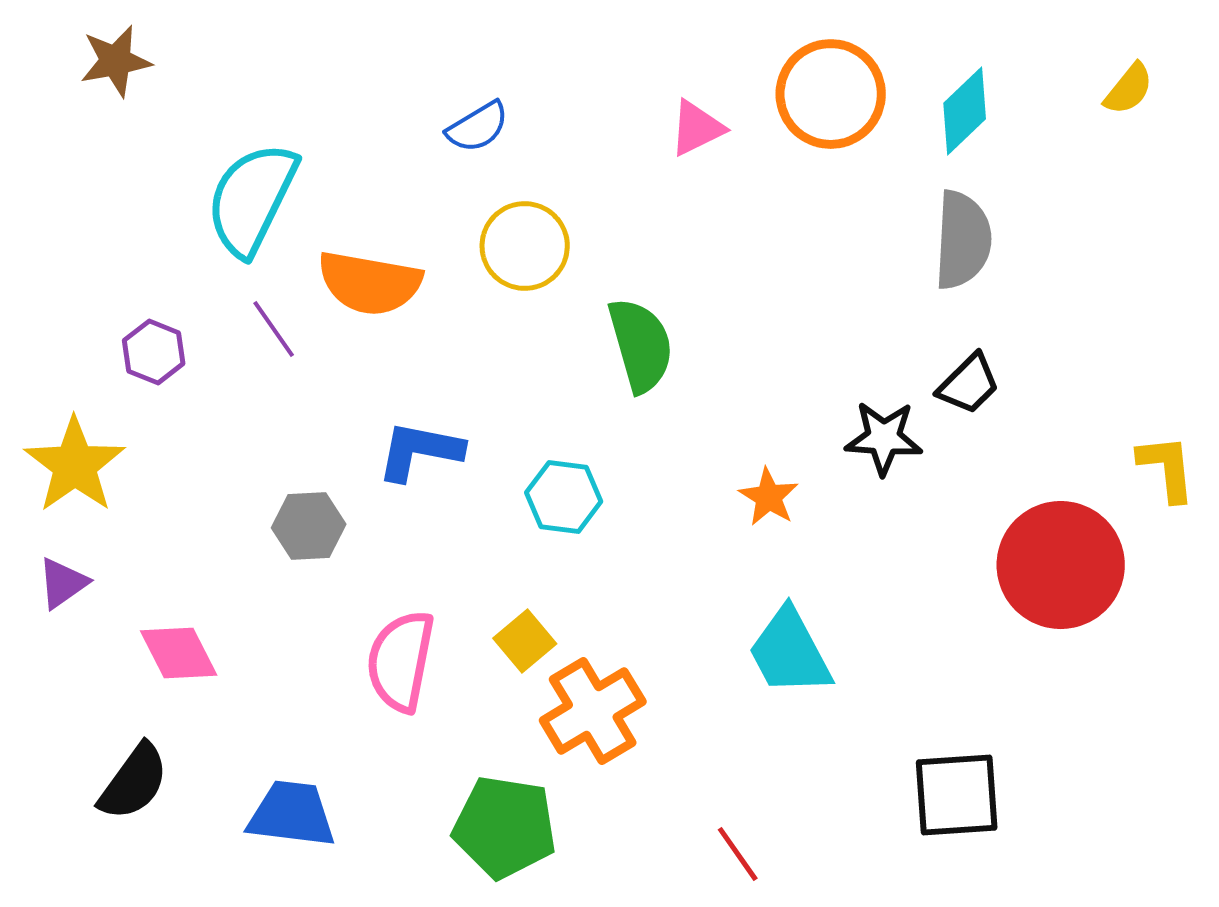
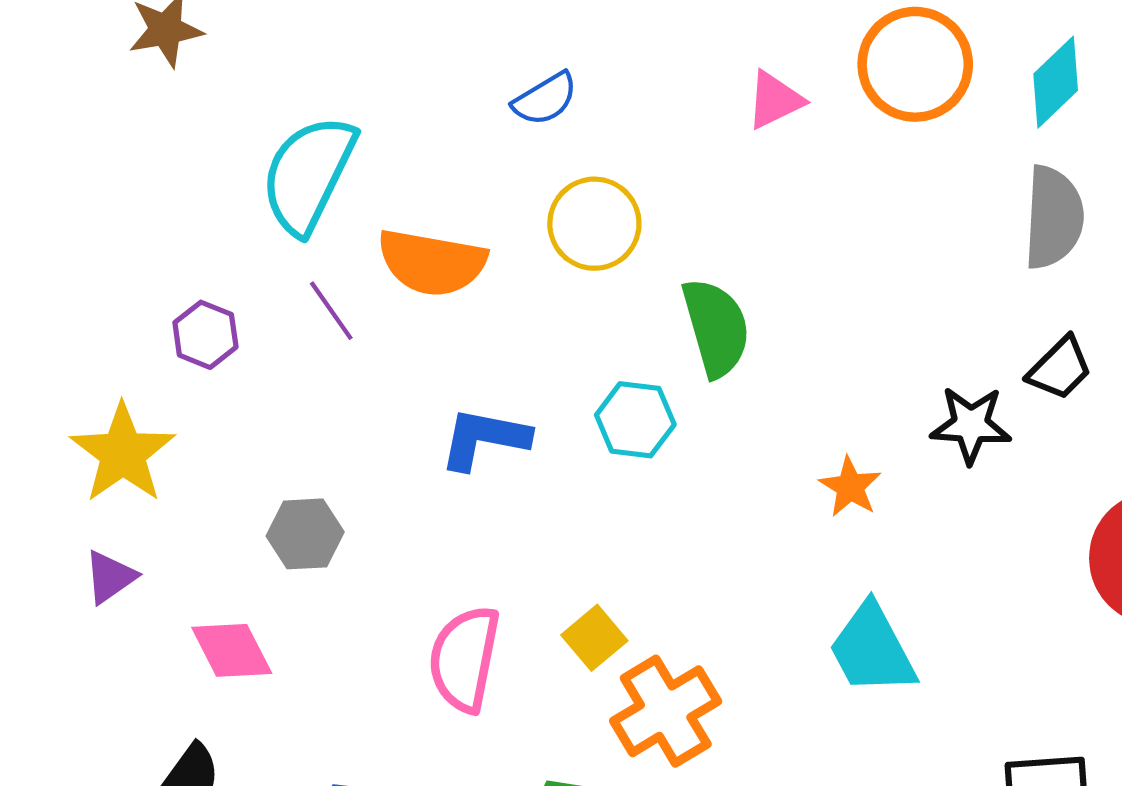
cyan hexagon: (564, 497) -> (635, 420), moved
gray hexagon: (309, 526) -> (305, 534), moved

